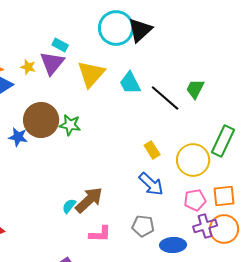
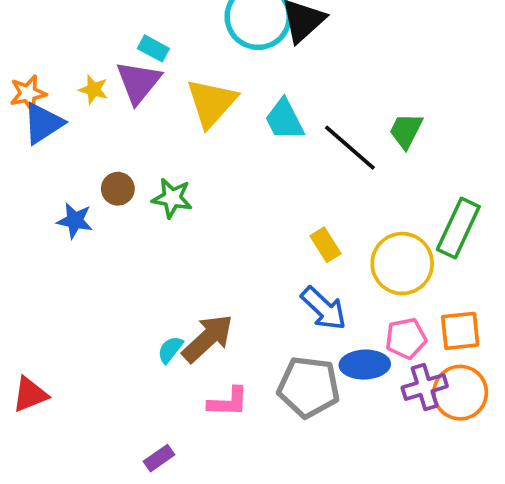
brown circle: (41, 120) -> (118, 189), size x0.5
gray pentagon: (143, 226) -> (309, 387), size x1.5
blue ellipse: (173, 245) -> (365, 365), moved

